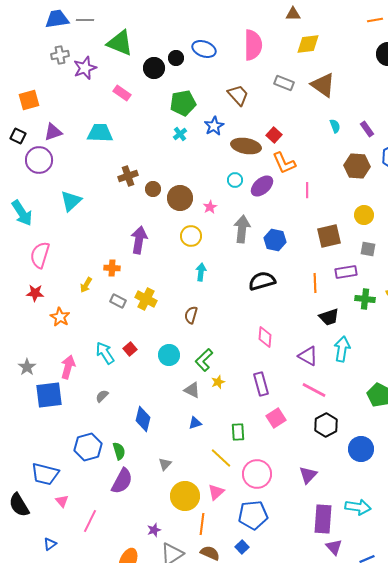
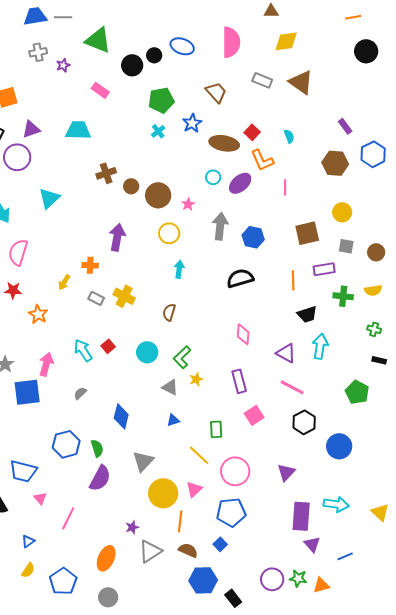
purple star: (85, 68) -> (63, 65), size x0.6
cyan semicircle: (335, 126) -> (289, 136), moved
gray triangle: (165, 464) -> (143, 461), size x1.6

